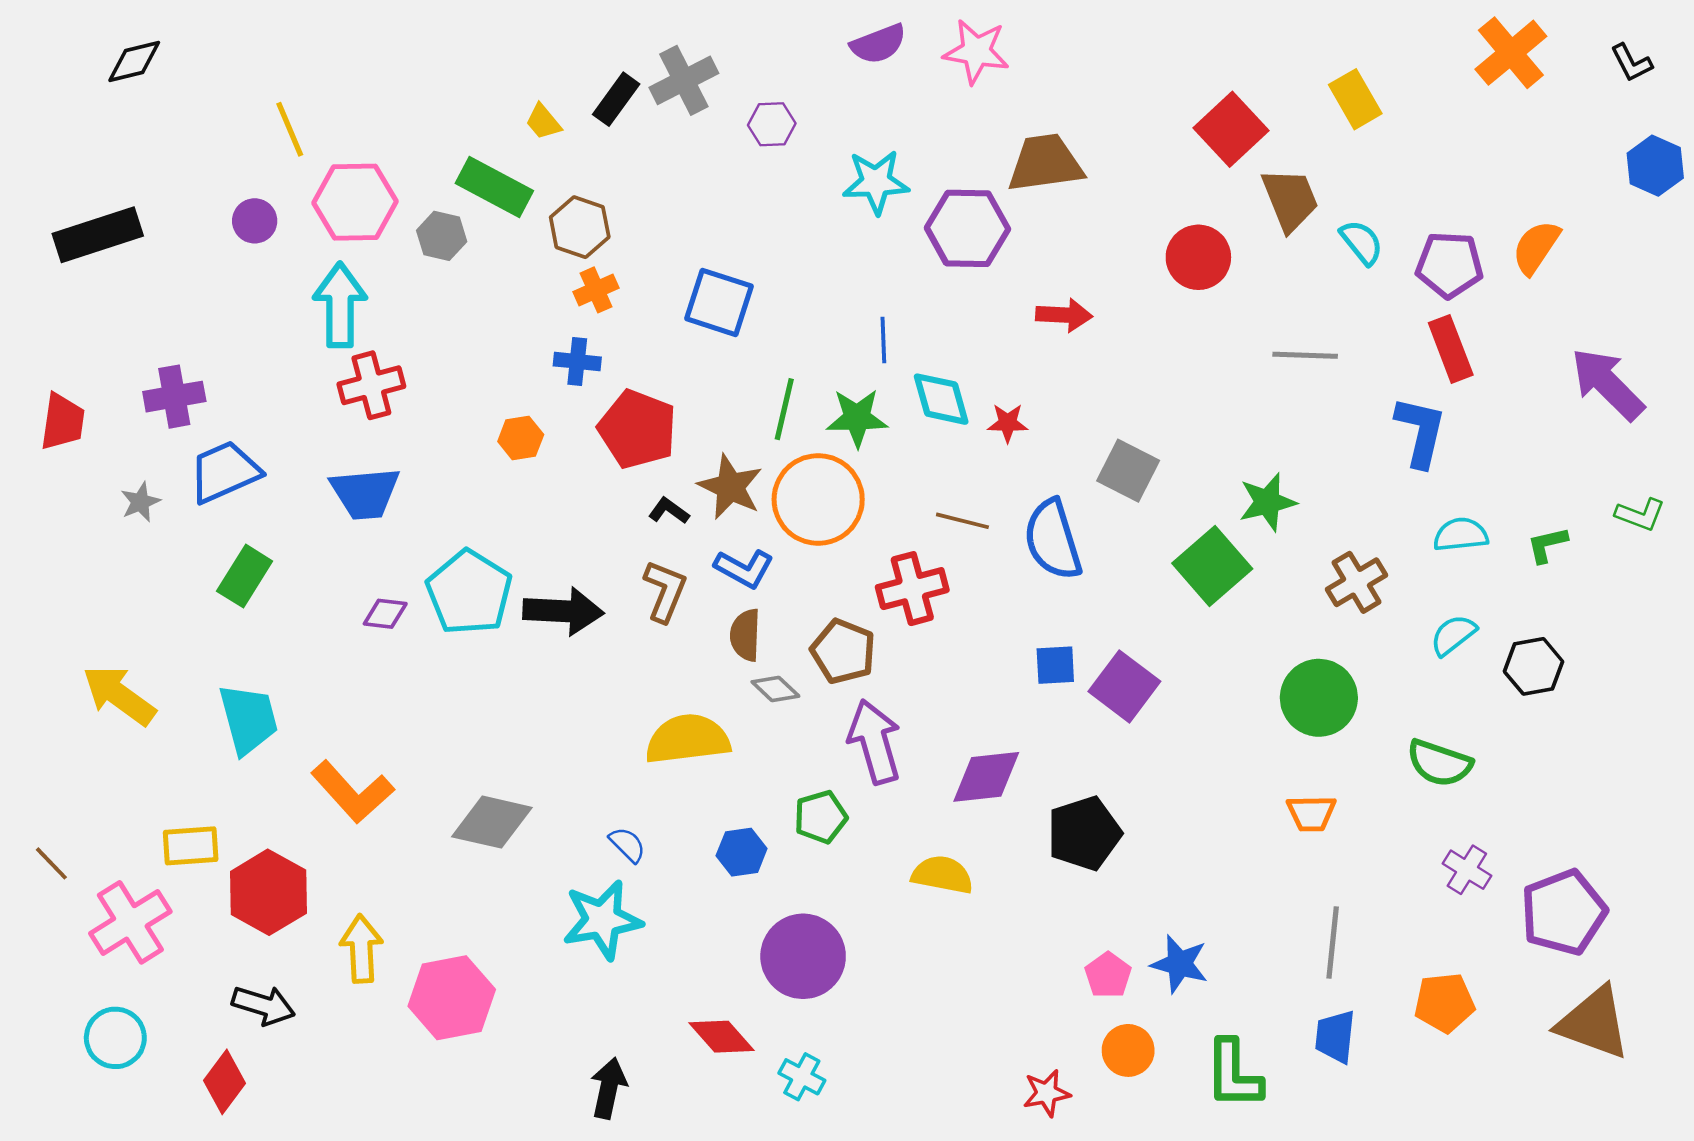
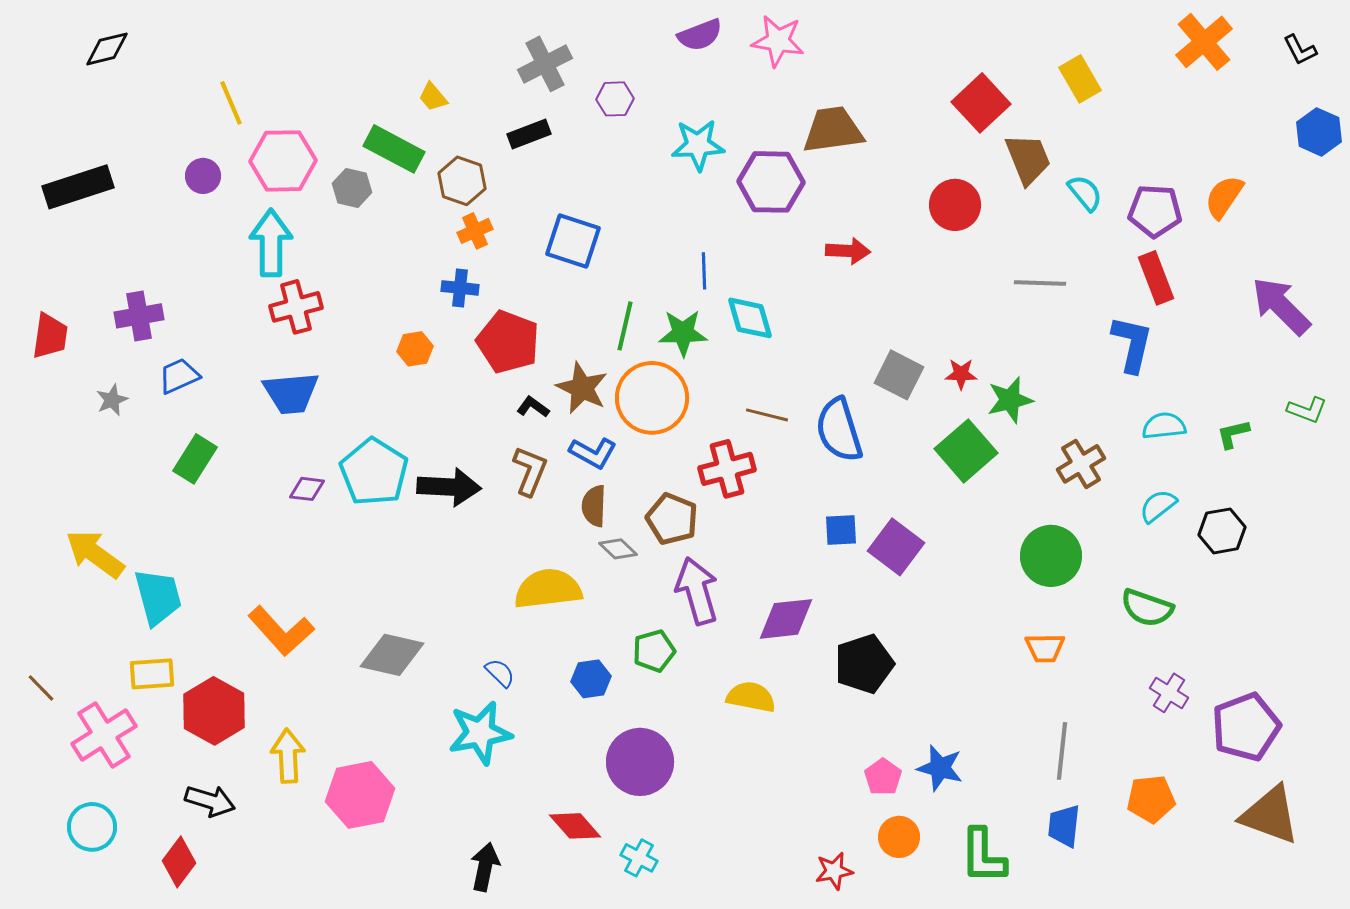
black rectangle: (616, 99) -> (529, 134), moved, turned 33
red star: (1008, 423) -> (961, 374), moved
blue trapezoid: (225, 472) -> (179, 376), size x0.7
cyan trapezoid: (248, 719) -> (158, 597), moved

